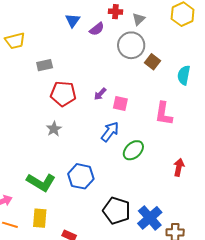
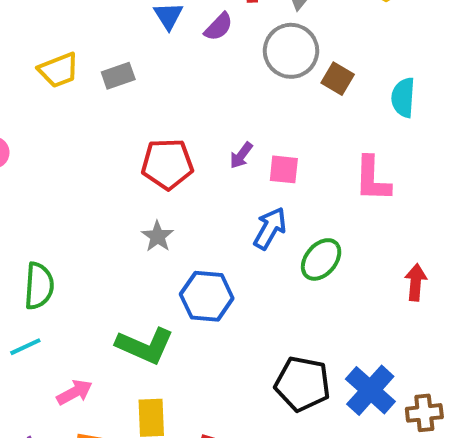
gray rectangle: (45, 65) -> (118, 76), moved
blue hexagon: (81, 176) -> (207, 296), moved

